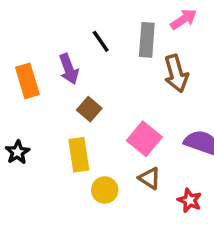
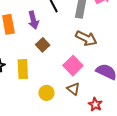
brown arrow: (176, 74) -> (86, 38), moved, turned -55
yellow rectangle: (79, 155) -> (23, 69), moved

